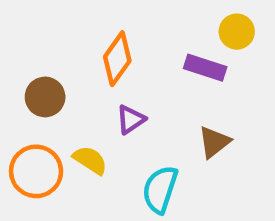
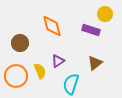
orange diamond: (117, 59) -> (52, 26), turned -50
purple triangle: (131, 120) -> (58, 61), moved
yellow semicircle: (90, 160) -> (40, 71), turned 35

